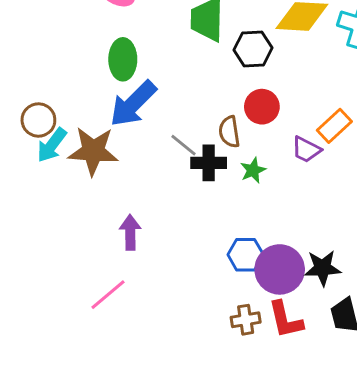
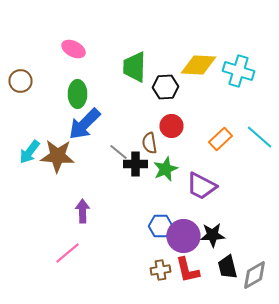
brown circle: (38, 120) -> (20, 81), moved
purple trapezoid: (306, 150) -> (202, 186), moved, size x1.5
green star: (253, 170) -> (166, 169), size x1.4

